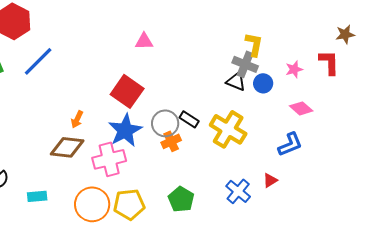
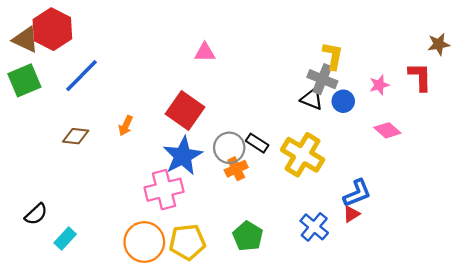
orange arrow: (77, 119) -> (126, 126), moved
blue L-shape: (290, 144) -> (357, 193), moved
brown diamond: (67, 147) -> (76, 136), moved, size x0.7
cyan rectangle: (37, 196) -> (65, 239), moved, turned -42

